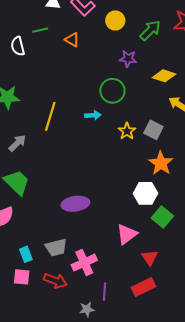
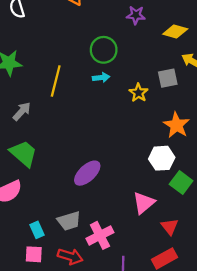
green circle: (112, 91) -> (104, 50), moved
gray square: (153, 130) -> (168, 78), moved, turned -36
purple ellipse: (75, 204) -> (87, 173), turned -32

